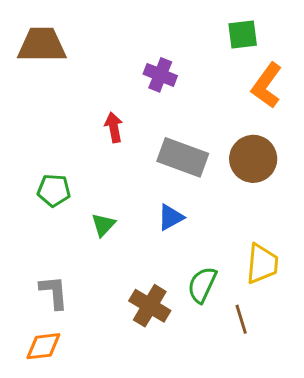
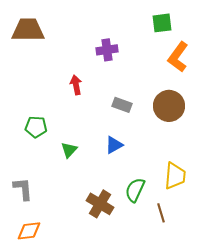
purple cross: (160, 75) -> (107, 50), turned -30
gray rectangle: (183, 157) -> (122, 105), size x0.6
gray L-shape: (54, 292) -> (23, 189), moved

